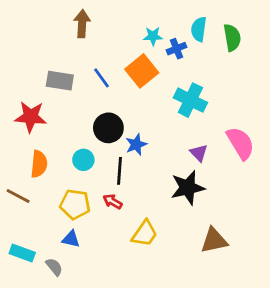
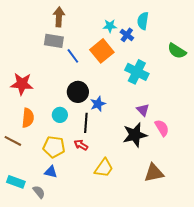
green semicircle: (232, 38) -> (177, 51), moved, turned 132
blue cross: (177, 49) -> (127, 35), turned -32
gray rectangle: (60, 81) -> (54, 41), moved
pink semicircle: (240, 143) -> (162, 128), moved, size x0.7

